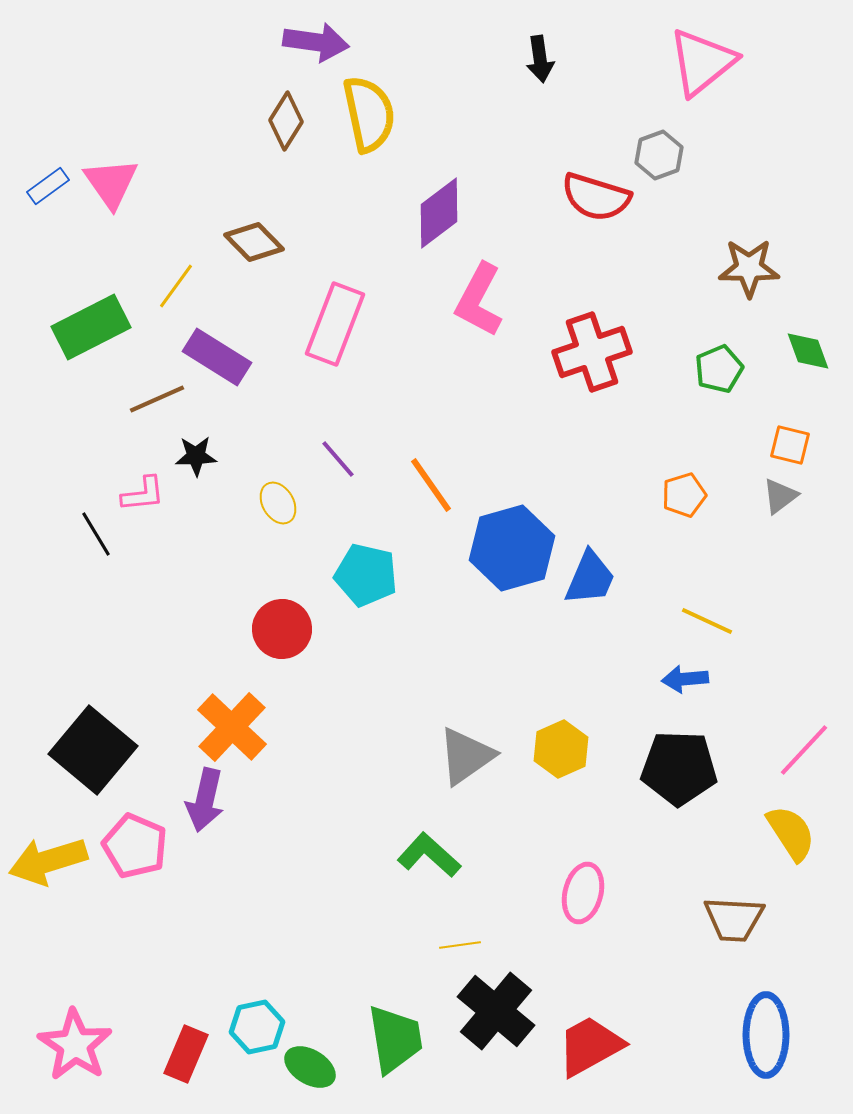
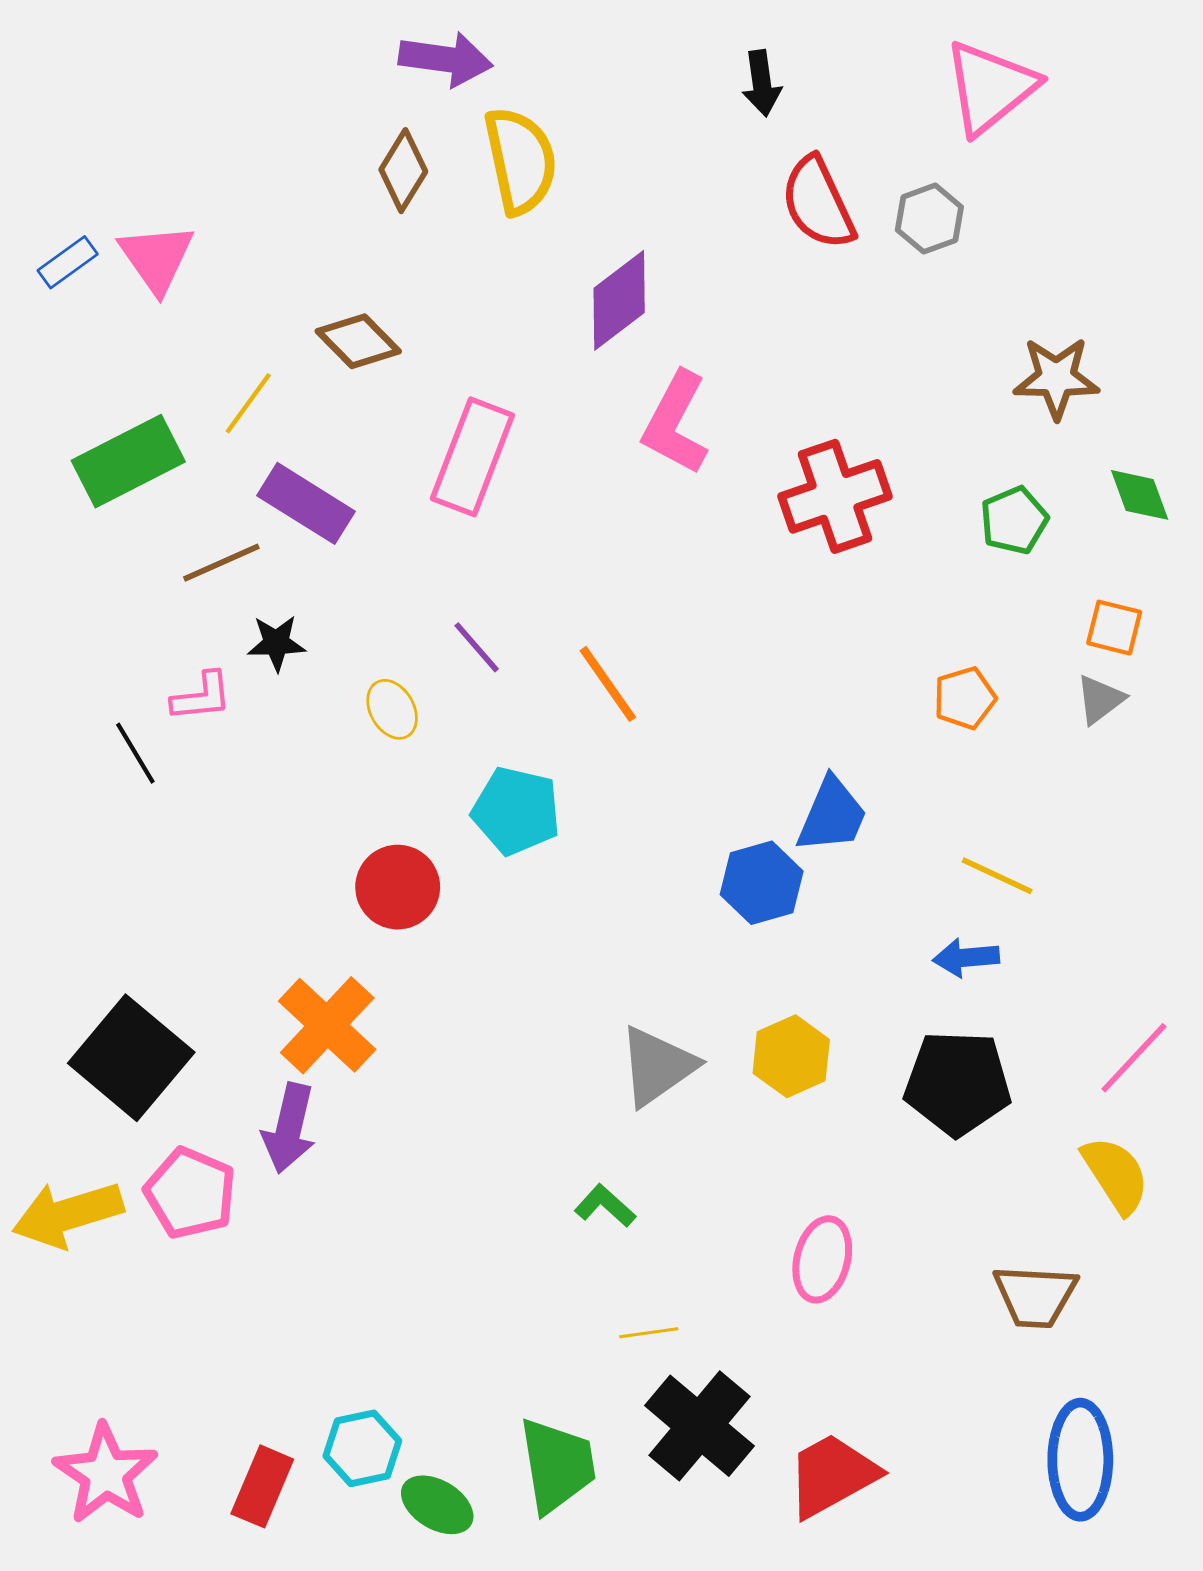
red semicircle: (596, 197) -> (818, 203), moved, turned 48
blue hexagon: (512, 548) -> (762, 883), moved, size x0.7
green L-shape: (429, 855) -> (605, 1206), size x0.7

